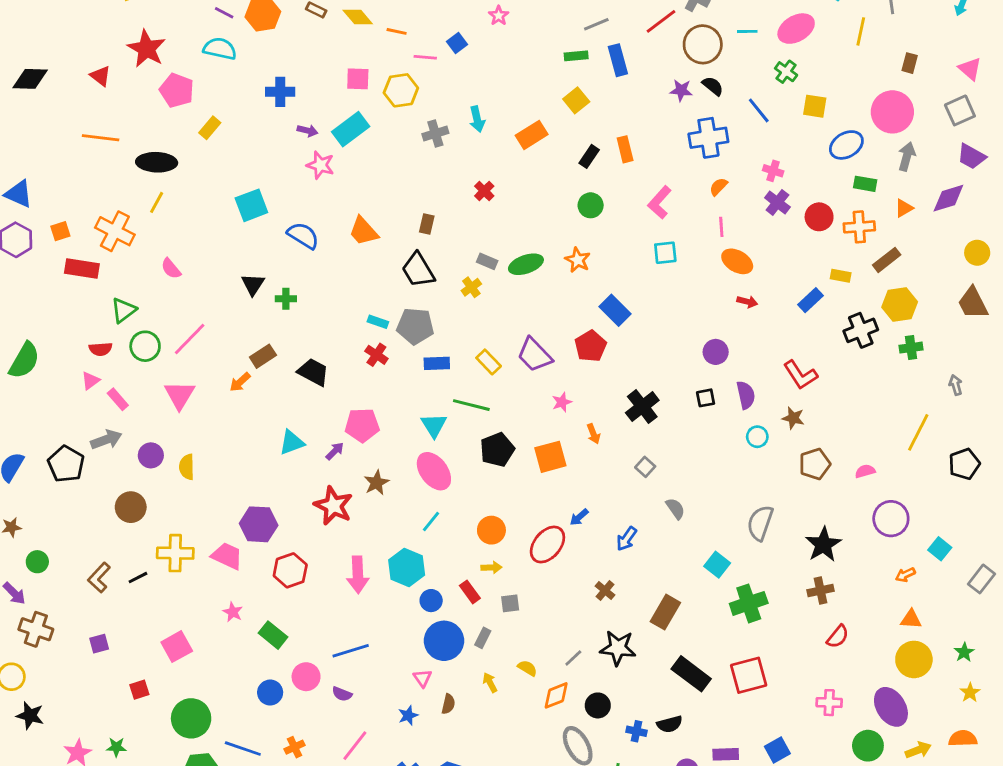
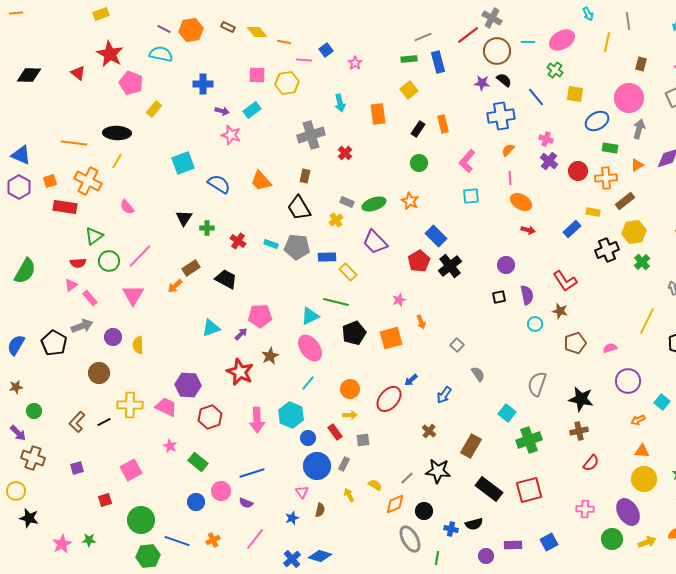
pink star: (499, 16) -> (355, 63), moved
cyan rectangle: (351, 129) -> (252, 110), size x0.7
gray cross: (435, 133) -> (311, 135), moved, size x1.5
orange rectangle: (532, 135) -> (378, 114), turned -65
orange line: (101, 138) -> (74, 143), moved
green cross: (911, 348) -> (642, 262), turned -35
red cross: (376, 355) -> (238, 241), moved
purple trapezoid: (535, 355) -> (375, 242), moved
blue rectangle: (437, 363) -> (327, 257), moved
black cross: (642, 407) -> (450, 266), moved
cyan triangle: (434, 425) -> (310, 316), turned 36
black star: (823, 544) -> (581, 399), turned -30

